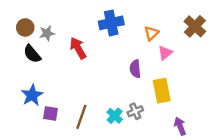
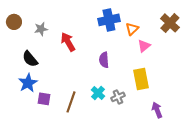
blue cross: (111, 23) -> (109, 20), moved
brown circle: (25, 28) -> (14, 22), moved
black semicircle: (32, 54) -> (30, 59), moved
purple semicircle: (135, 69) -> (104, 60), moved
cyan cross: (115, 116) -> (98, 93), moved

